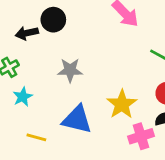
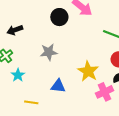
black circle: (53, 20) -> (59, 17), moved
blue triangle: (77, 119) -> (58, 86), size x0.7

